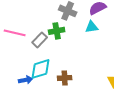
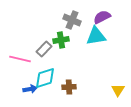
cyan triangle: (92, 27) -> (96, 36), size x1.5
pink line: (15, 33) -> (20, 59), moved

